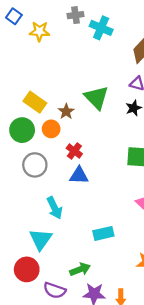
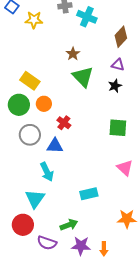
brown star: (66, 111) -> (73, 54), moved
blue triangle: (79, 175) -> (55, 146), moved

